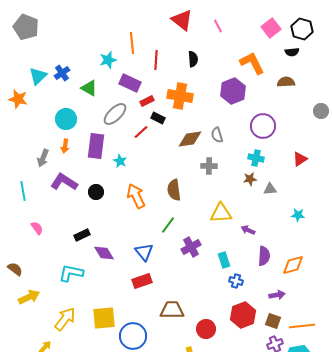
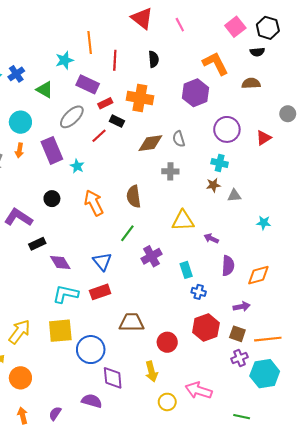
purple rectangle: (96, 146) -> (52, 150), turned -30
red triangle: (300, 159) -> (264, 138), moved
purple L-shape: (64, 182) -> (18, 217), moved
cyan L-shape: (71, 273) -> (66, 294), moved

